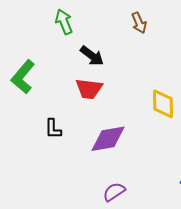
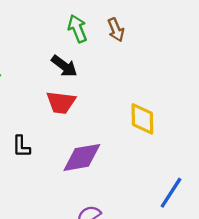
green arrow: (64, 22) -> (77, 29), moved

